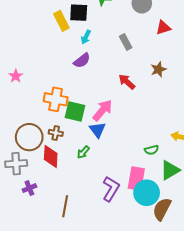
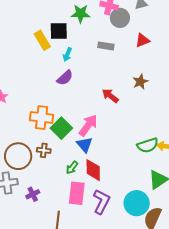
gray rectangle: (126, 42) -> (106, 46), moved, turned -49
green square: (75, 111) -> (61, 128), turned 35
green semicircle: (152, 150) -> (148, 145), moved, size x1.5
red diamond: (51, 156) -> (93, 170), moved
pink rectangle: (136, 179) -> (77, 193), moved
purple cross: (29, 188) -> (33, 194), moved

